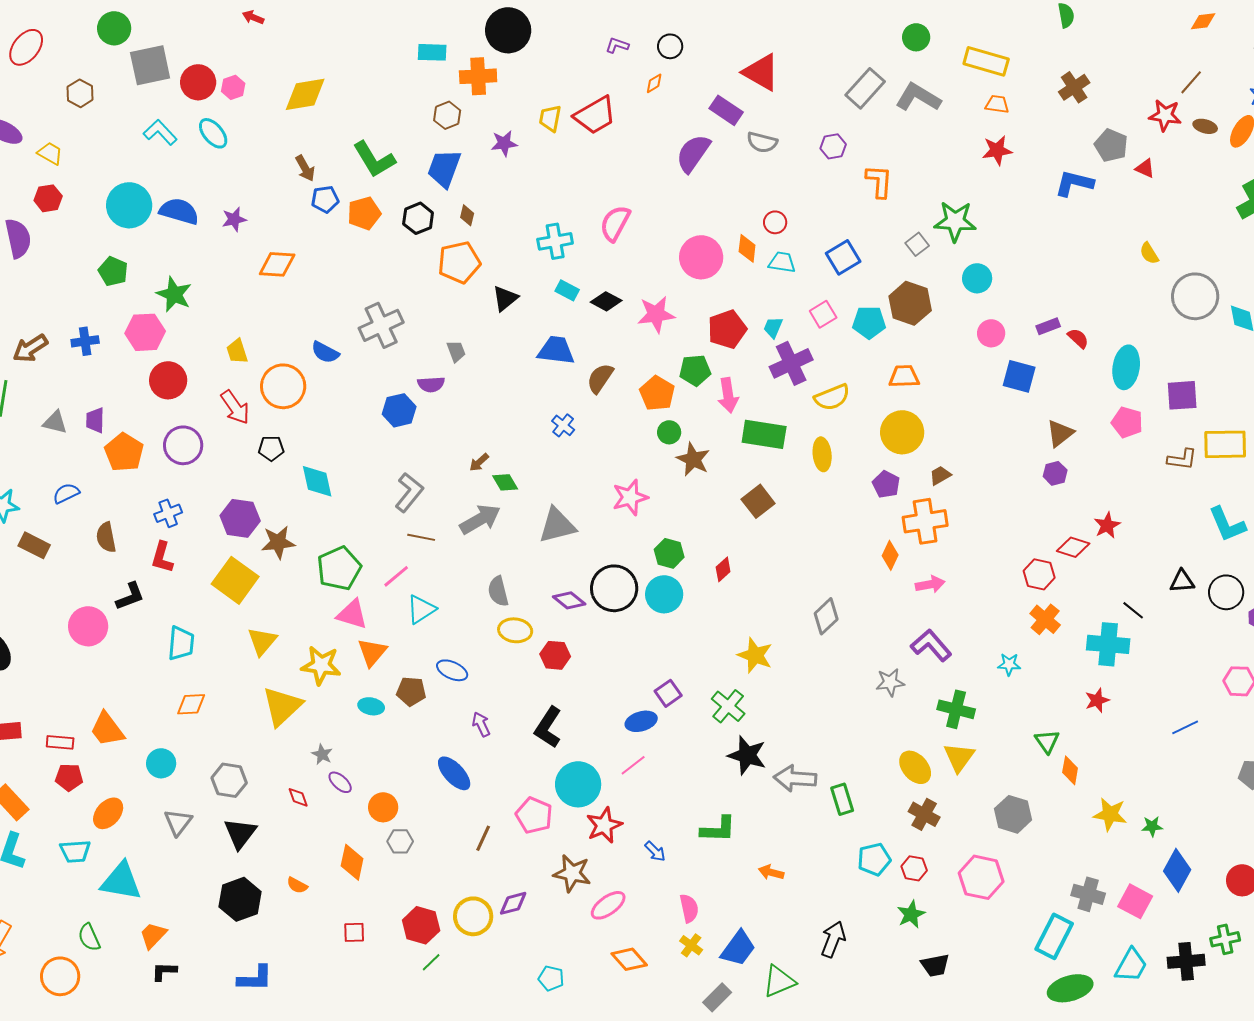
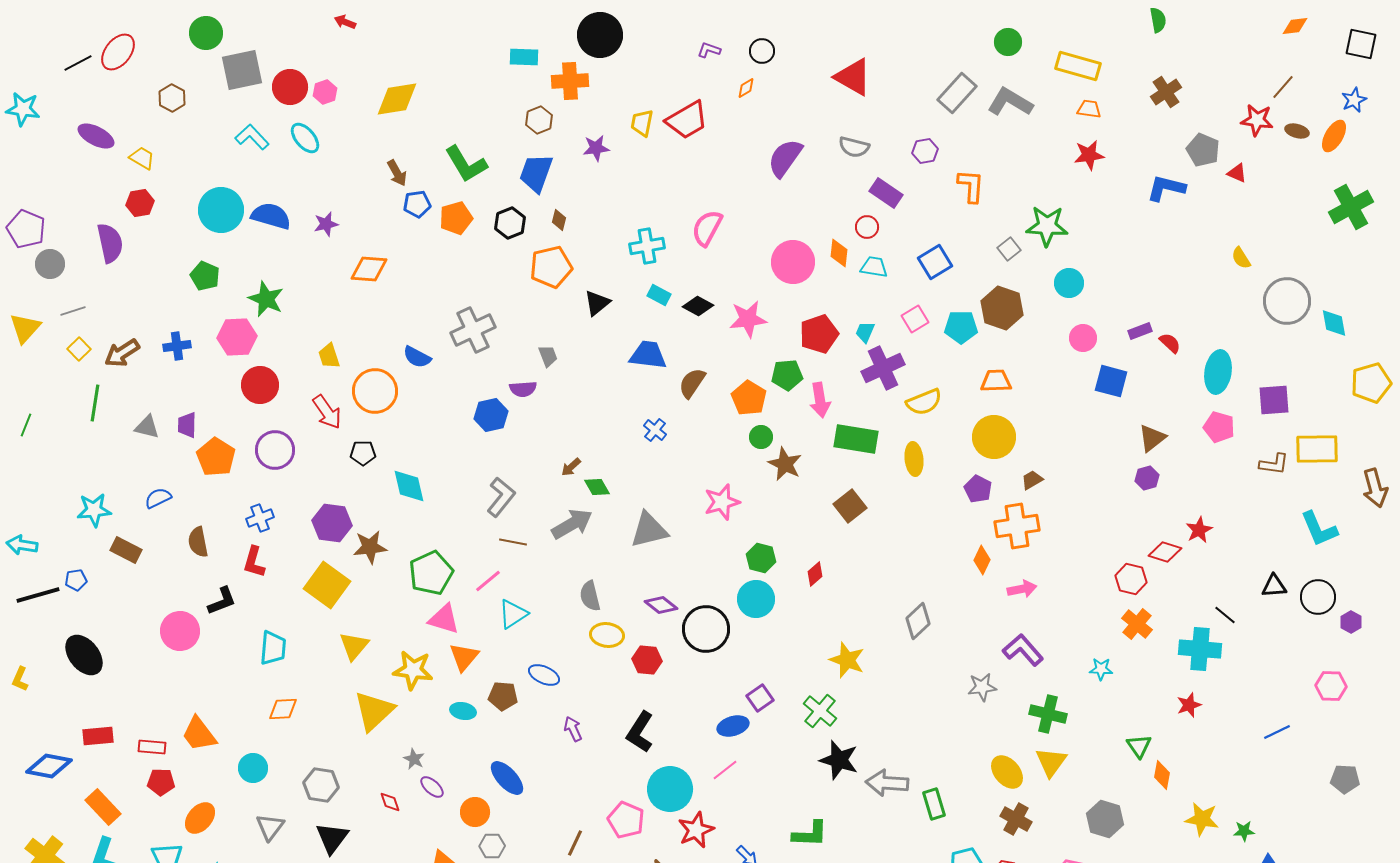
purple rectangle: (726, 110) -> (886, 193), moved
black circle: (614, 588) -> (706, 629), moved
blue ellipse: (454, 773) -> (507, 778), moved

